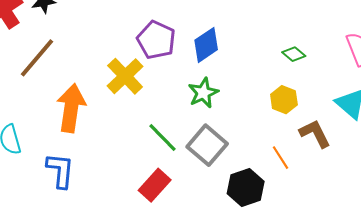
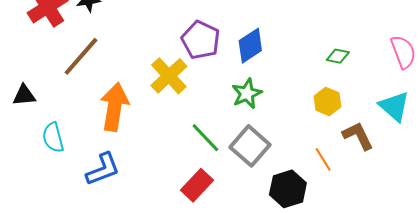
green diamond: (294, 54) -> (338, 56), turned -30
blue L-shape: (60, 171) -> (103, 169), turned 63

